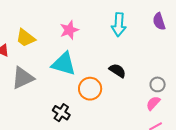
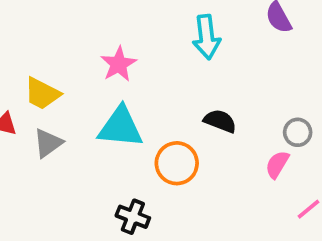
gray triangle: (23, 78) -> (48, 143), moved, size x0.7
pink semicircle: (153, 103) -> (277, 164), moved

